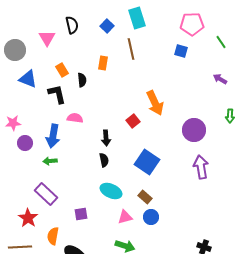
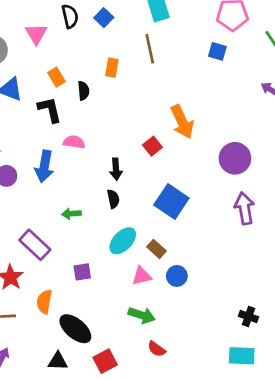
blue square: (107, 26) -> (104, 18), moved
green arrow: (50, 161) -> (71, 214), moved
cyan ellipse: (111, 191) -> (123, 241), turned -70
brown rectangle: (145, 197) -> (157, 249), moved

